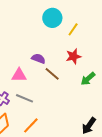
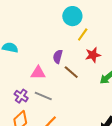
yellow line: (73, 29) -> (83, 35), moved
purple semicircle: (38, 59) -> (58, 57), turned -96

